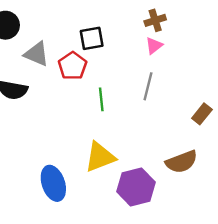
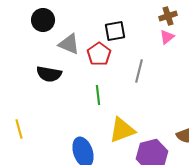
gray line: (148, 86) -> (139, 71), moved
green line: (101, 99) -> (98, 95), moved

